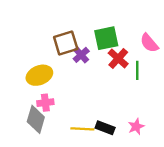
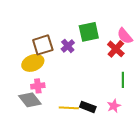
brown square: (66, 43) -> (43, 45), moved
red cross: (118, 58) -> (116, 49), moved
green line: (137, 70) -> (123, 80), moved
gray diamond: (36, 119) -> (30, 100), turned -55

